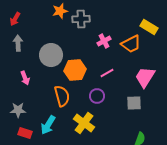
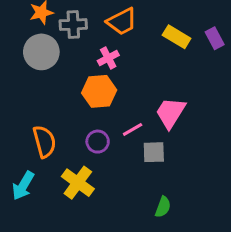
orange trapezoid: (131, 44) -> (122, 22), moved
gray circle: (51, 55) -> (41, 52), moved
orange hexagon: (75, 70) -> (99, 91), moved
pink line: (107, 73) -> (133, 129), moved

